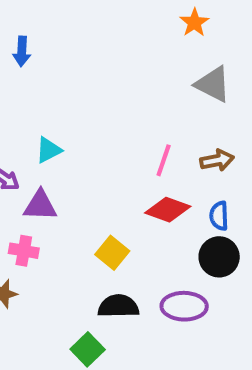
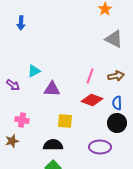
purple triangle: (40, 206) -> (52, 89), moved
yellow square: (112, 253) -> (65, 121), turned -35
black semicircle: (118, 306) -> (53, 145), moved

